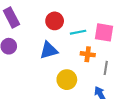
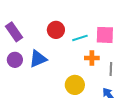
blue triangle: (49, 50) -> (38, 59), moved

